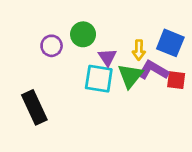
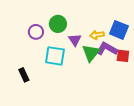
yellow arrow: (139, 50) -> (97, 35), turned 80
cyan square: (99, 79) -> (55, 56), moved
black rectangle: (34, 107) -> (24, 75), size x0.6

